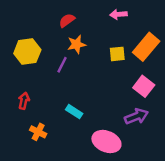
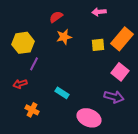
purple line: (62, 65) -> (34, 64), moved
red arrow: (24, 101) -> (20, 84), turned -120
purple arrow: (136, 116) -> (114, 97), turned 36

